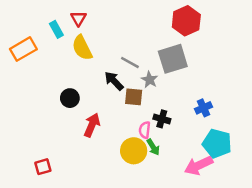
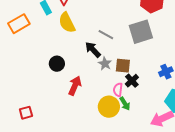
gray star: (150, 80) -> (105, 64), moved
brown square: (134, 97) -> (123, 66), moved
black cross: (162, 119) -> (132, 81), turned 32
red square: (43, 167) -> (26, 113), moved

